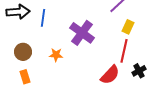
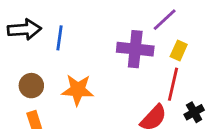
purple cross: (82, 33) -> (135, 49), moved, turned -30
orange star: (56, 55) -> (78, 90), size x1.6

